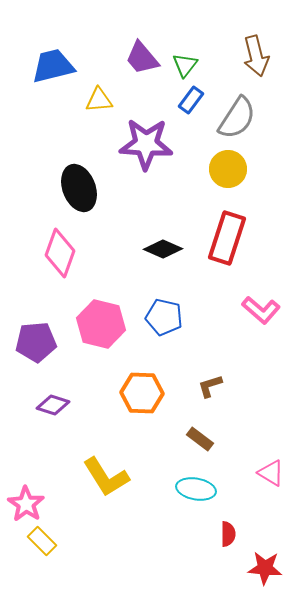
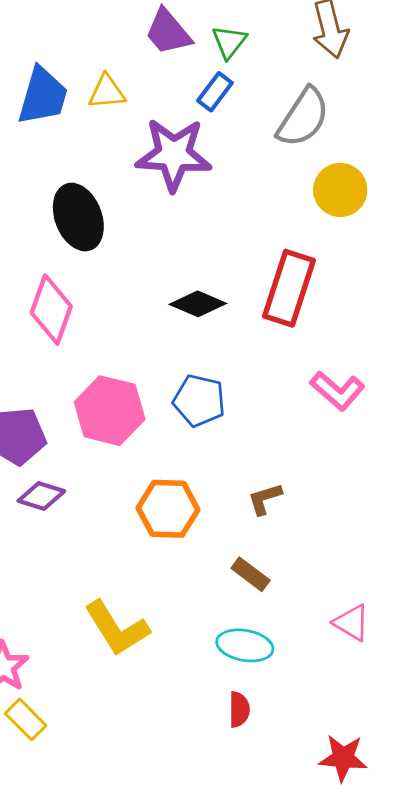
blue trapezoid: (53, 66) -> (43, 96), moved, turned 120
blue rectangle: (191, 100) -> (215, 92), moved
yellow circle: (228, 169) -> (340, 190), moved
purple diamond: (53, 405) -> (41, 496), moved
red semicircle: (228, 534) -> (239, 709), moved

